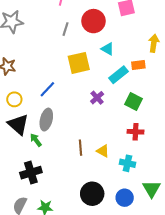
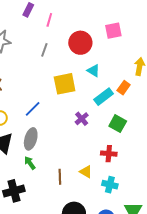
gray line: (66, 29) -> (44, 50), moved
orange rectangle: (138, 65) -> (124, 88), turned -48
red cross: (136, 132) -> (109, 154), moved
green arrow: (36, 140) -> (30, 163), moved
brown line: (81, 148) -> (60, 177), moved

